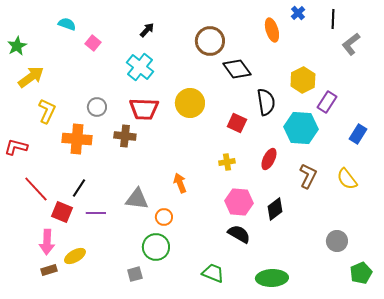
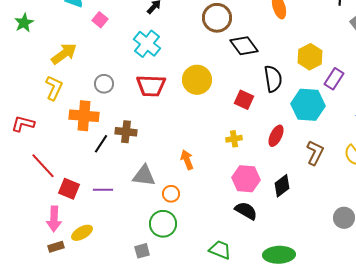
yellow arrow: (31, 77) -> (64, 54), moved
brown cross: (125, 136) -> (126, 132), moved
black line: (79, 188) -> (101, 144), moved

